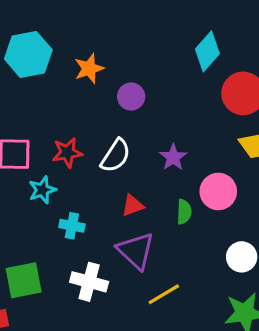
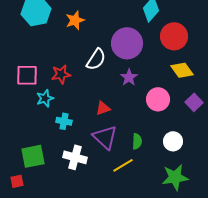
purple circle: (131, 97) -> (127, 43), moved, size x1.8
white semicircle: (116, 156) -> (96, 59), moved
green semicircle: (184, 212) -> (137, 141), moved

